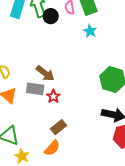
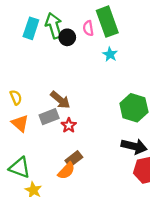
gray rectangle: (35, 89) -> (49, 117), turned -30
orange semicircle: (52, 148) -> (66, 171), moved

